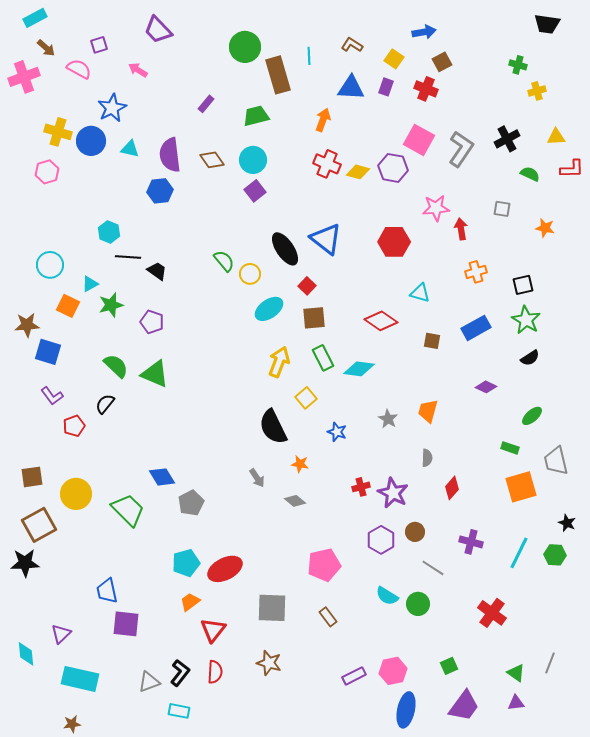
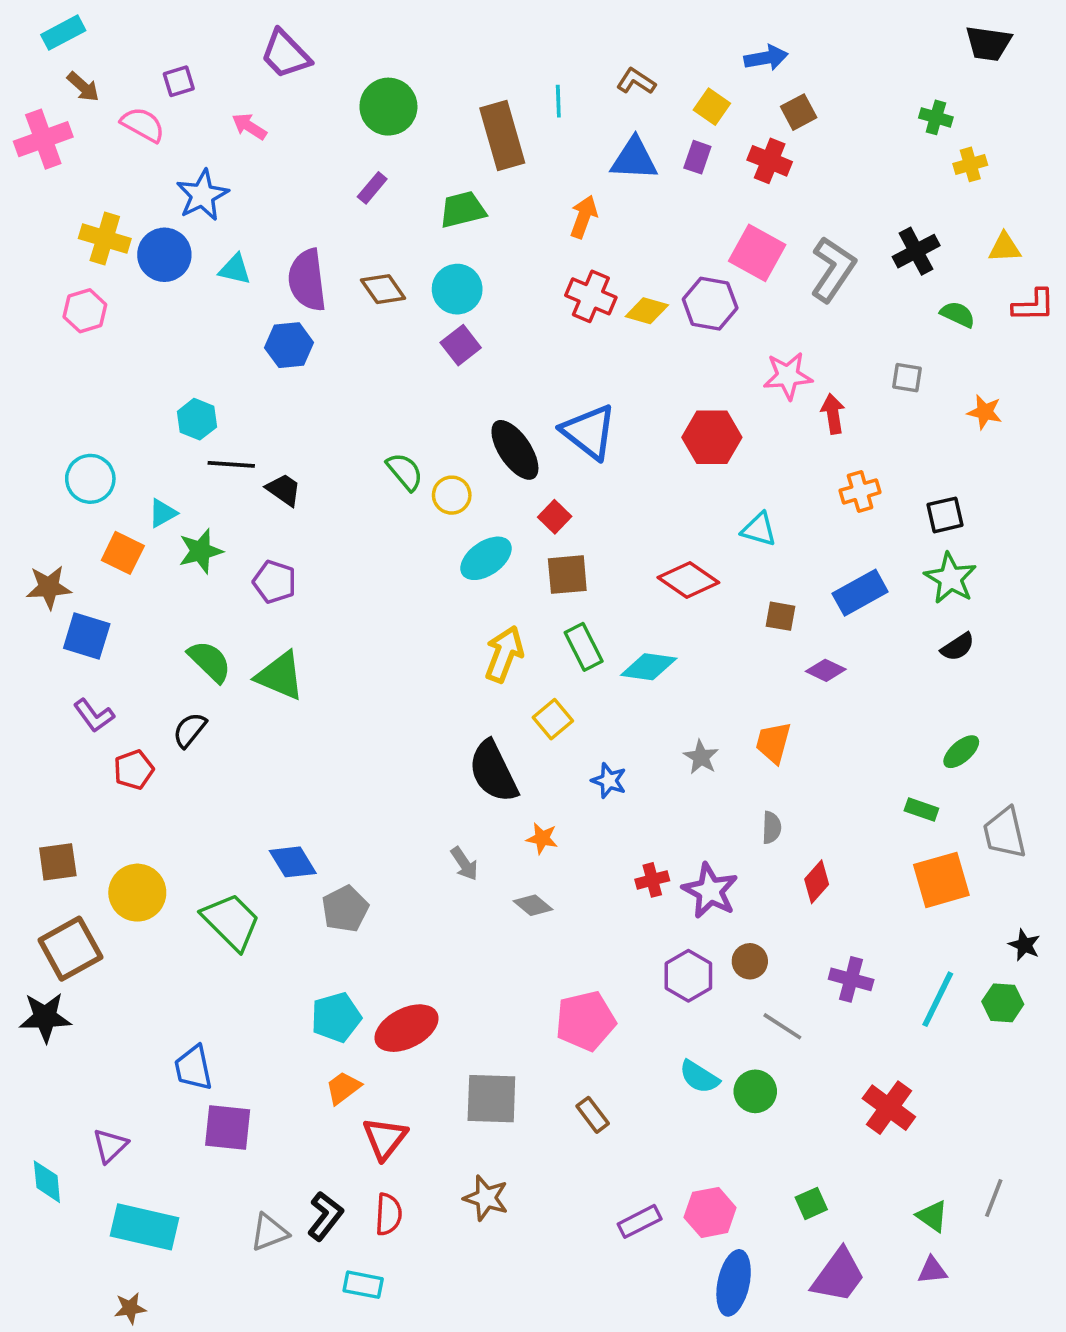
green circle: (245, 47) -> (388, 107), moved
purple diamond: (486, 387) -> (826, 670), moved
cyan rectangle: (179, 711) -> (363, 1285), moved

